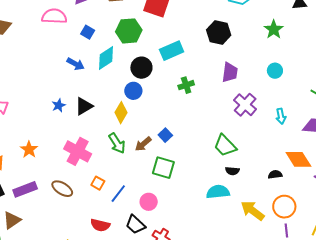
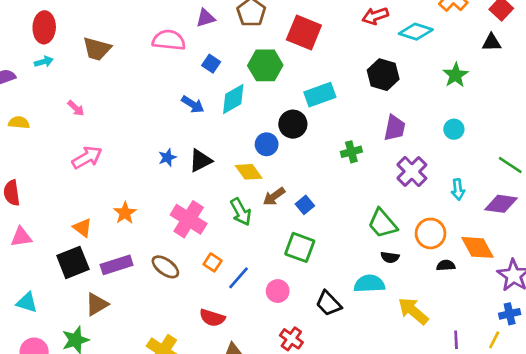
black circle: (141, 68) -> (293, 124), moved
green cross: (186, 85) -> (351, 152), moved
yellow diamond: (121, 113) -> (249, 172), turned -70
brown arrow: (143, 144) -> (274, 196), moved
orange circle: (284, 207) -> (431, 233), moved
black trapezoid: (135, 225) -> (328, 303), moved

